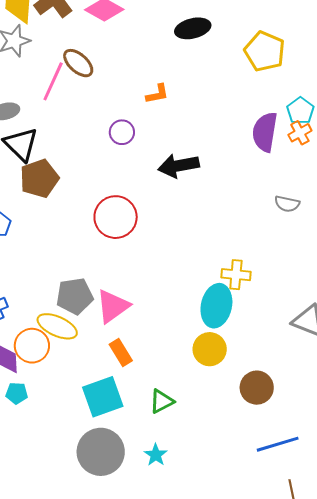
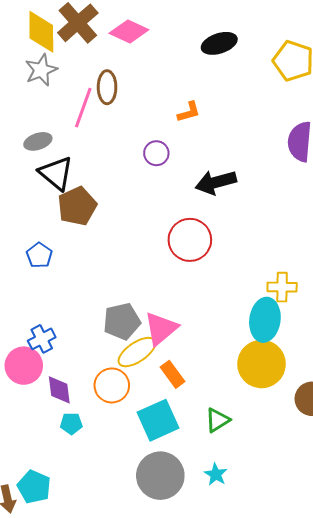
brown ellipse: (78, 63) -> (107, 87), turned 52
red circle: (116, 217) -> (190, 240), moved
yellow ellipse: (57, 326) -> (137, 352), moved, turned -54
orange circle: (32, 346) -> (112, 385), moved
yellow circle: (210, 349) -> (262, 364), size x1.4

